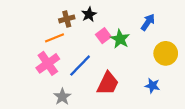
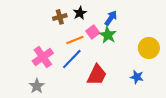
blue arrow: (148, 22) -> (111, 18), moved
orange line: (54, 38) -> (75, 40), moved
gray star: (62, 97) -> (37, 86), moved

